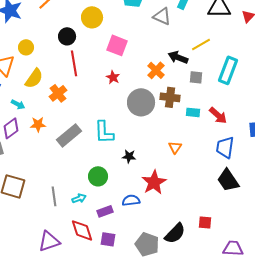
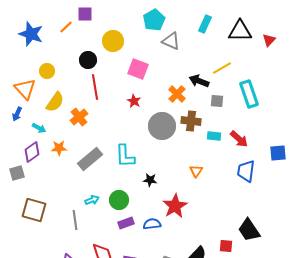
gray triangle: (162, 16) -> (171, 41), moved
cyan rectangle: (228, 70) -> (249, 94), turned -40
black trapezoid: (228, 180) -> (249, 230), moved
cyan arrow: (79, 198) -> (92, 200), moved
purple rectangle: (105, 211) -> (126, 223), moved

